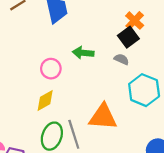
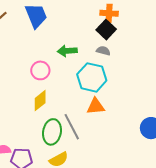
orange cross: (135, 21) -> (109, 13), turned -30
cyan hexagon: (144, 90) -> (92, 77), moved
orange triangle: (103, 117) -> (96, 106), size x0.7

